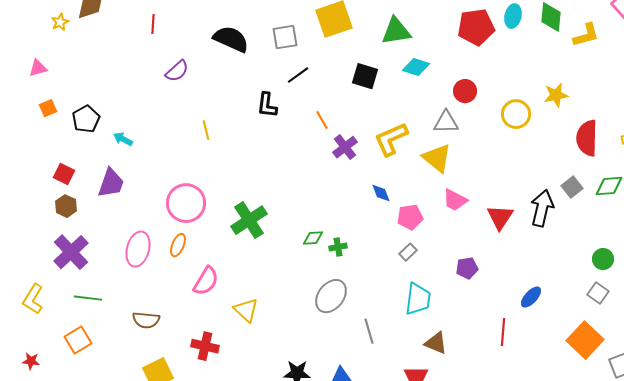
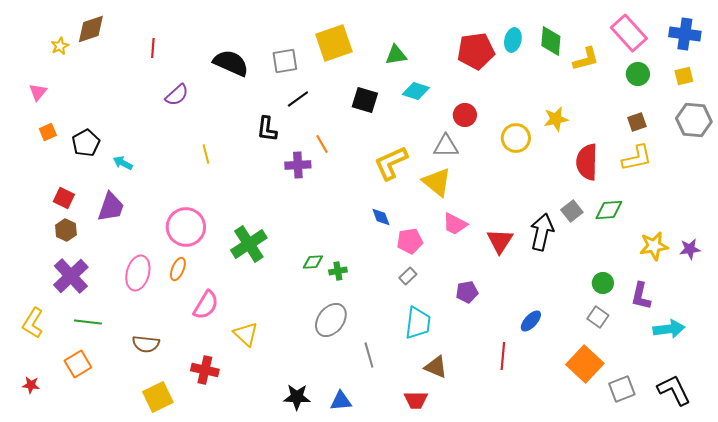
green triangle: (396, 31) -> (396, 55), size x0.7
pink triangle: (38, 68) -> (38, 92), turned -36
purple cross: (345, 147) -> (298, 165), moved, turned 35

